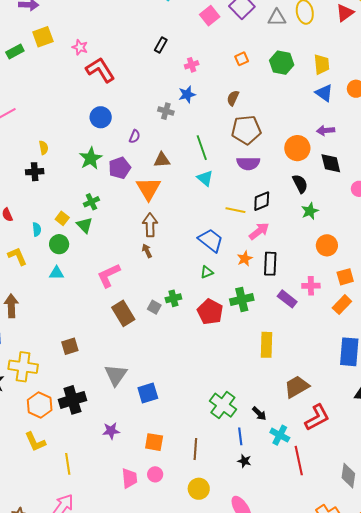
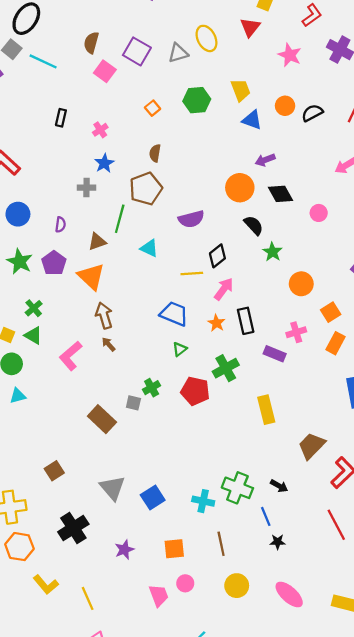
brown pentagon: (246, 130) -> (146, 189), moved
green line: (202, 148) -> (120, 219), moved, turned 50
pink L-shape: (109, 275) -> (71, 356), moved
orange hexagon: (40, 405) -> (19, 547), moved
cyan cross: (280, 435) -> (203, 501), moved

